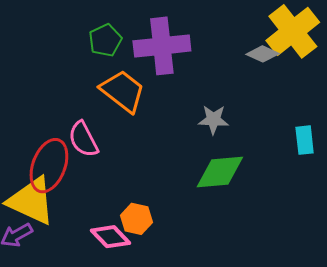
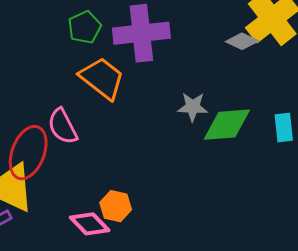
green diamond: (220, 172) -> (227, 125), moved

